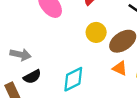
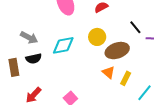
cyan diamond: (73, 79) -> (63, 45), moved

